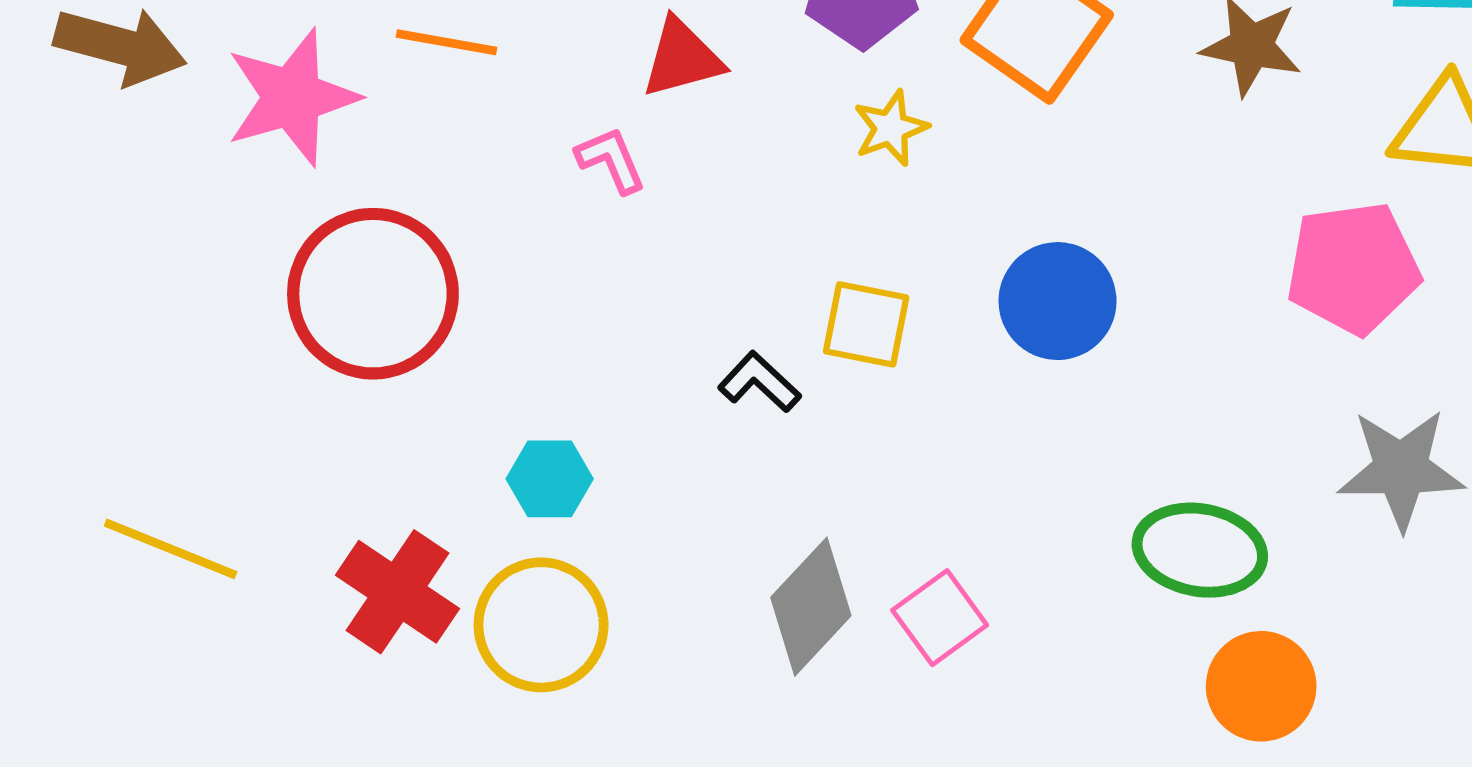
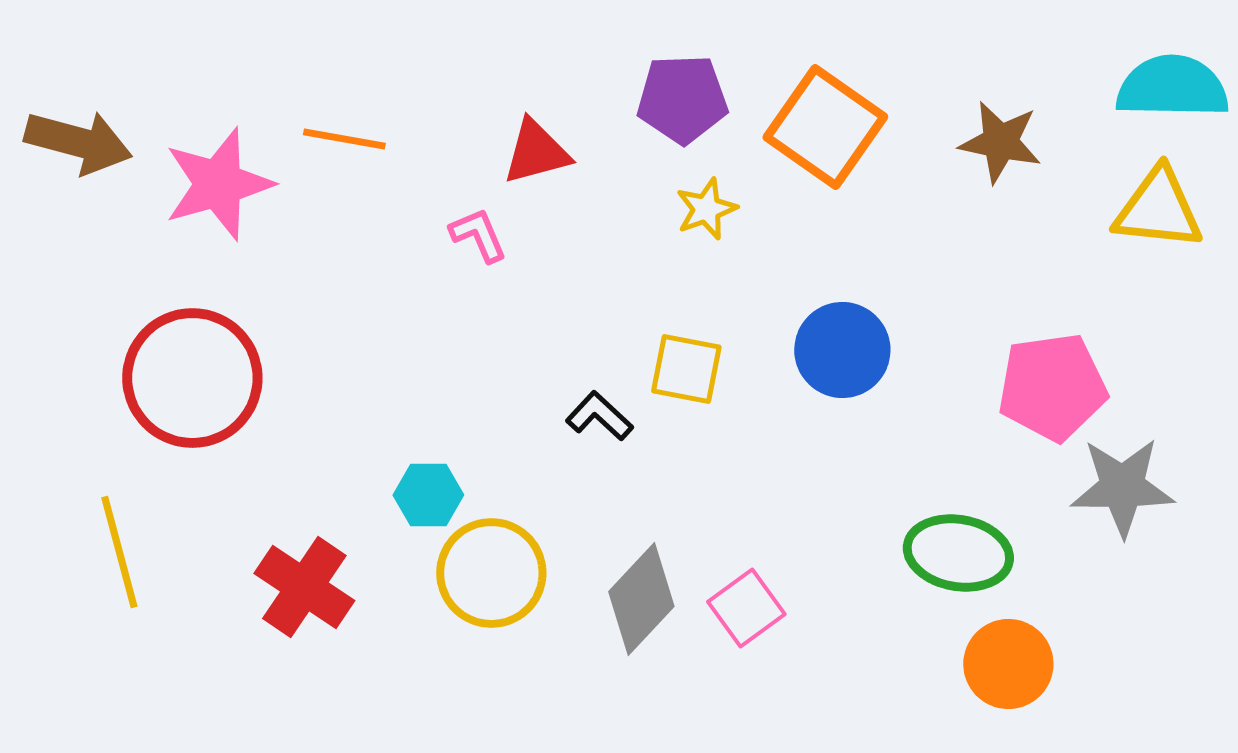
pink pentagon: (1353, 268) -> (1052, 387), moved
red circle: (373, 294) -> (192, 378), moved
yellow line: (171, 549) -> (119, 552), turned 53
yellow circle: (541, 625) -> (491, 573), moved

